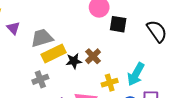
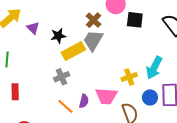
gray trapezoid: (42, 38) -> (93, 40), moved, turned -40
brown cross: (93, 56) -> (94, 20), moved
black star: (74, 61) -> (58, 36), moved

